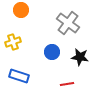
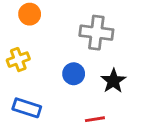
gray cross: (68, 23) -> (96, 33), turned -30
black star: (80, 57) -> (113, 81), turned 30

